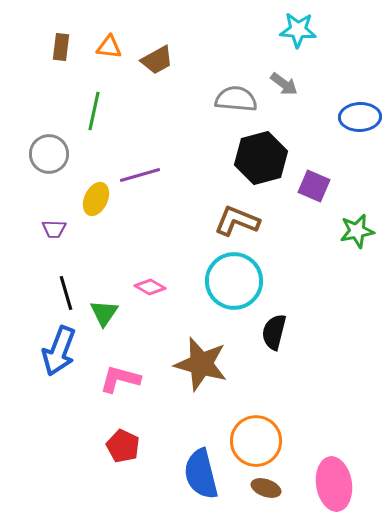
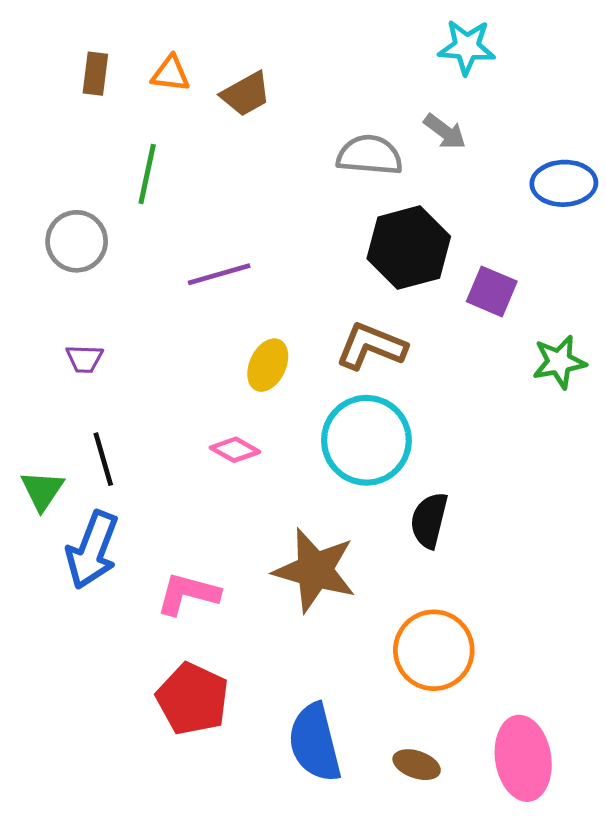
yellow ellipse: (96, 199) -> (268, 365), moved
green triangle: (104, 313) -> (42, 490), moved
orange circle: (256, 441) -> (434, 650), moved
red pentagon: (123, 446) -> (193, 699), size x1.4

